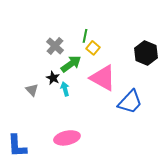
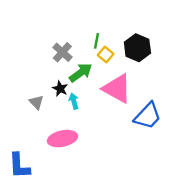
black hexagon: (146, 53) -> (137, 48), moved
pink ellipse: (67, 138) -> (62, 139), moved

